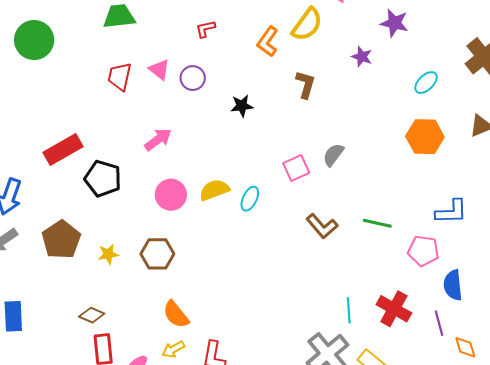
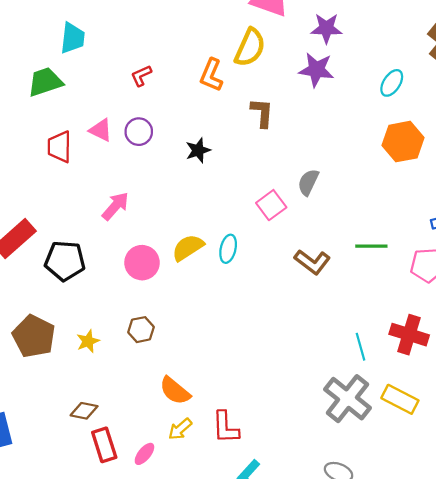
purple star: (394, 23) -> (326, 28), moved
purple star: (362, 57) -> (316, 70), size x1.5
brown hexagon: (157, 254) -> (141, 330), size x0.7

